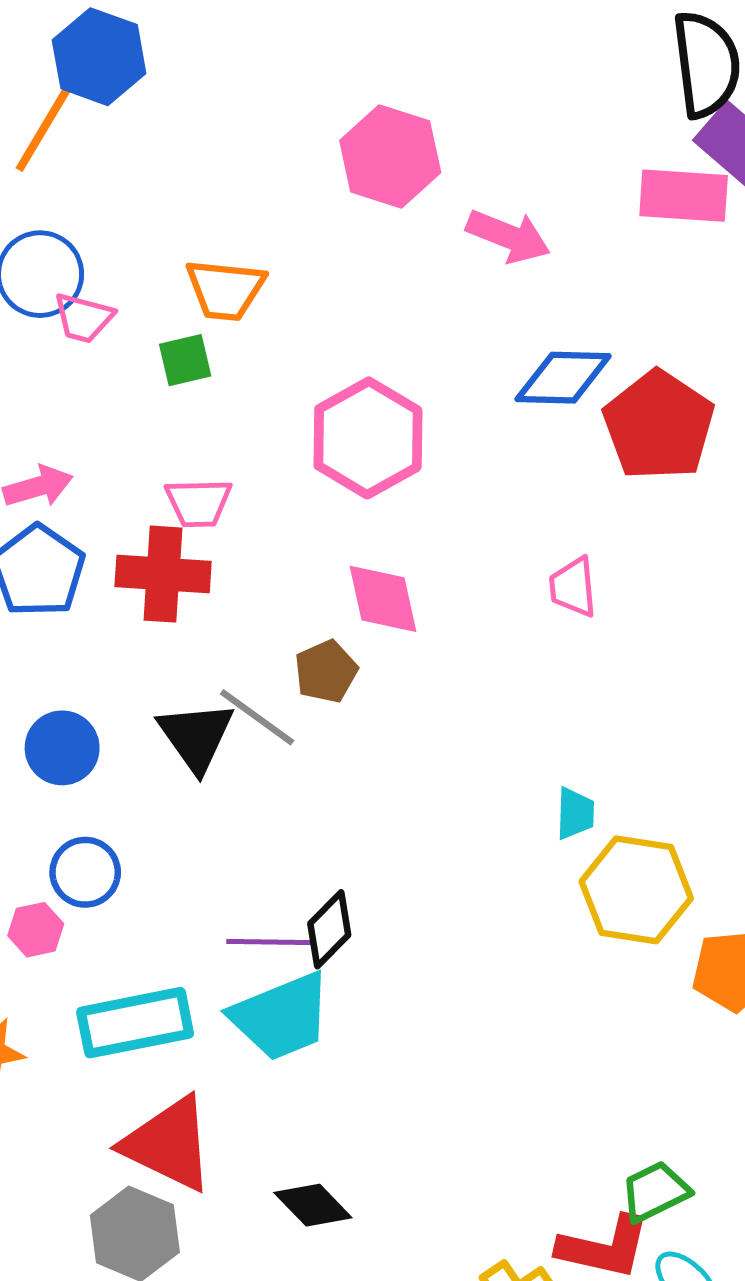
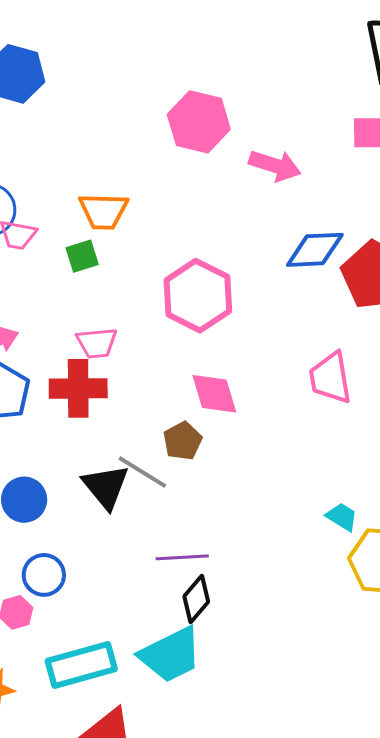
pink trapezoid: (573, 587) -> (330, 378), size x1.4
cyan trapezoid: (575, 813) -> (342, 517), turned -56
purple line: (269, 942) -> (182, 557), moved

